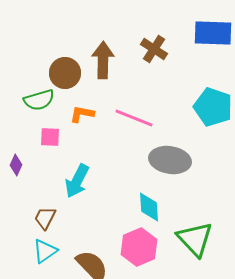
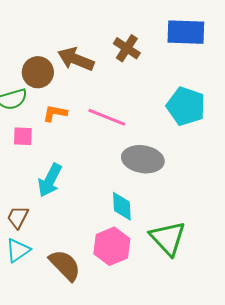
brown arrow: (103, 60) -> (76, 59), turned -69

